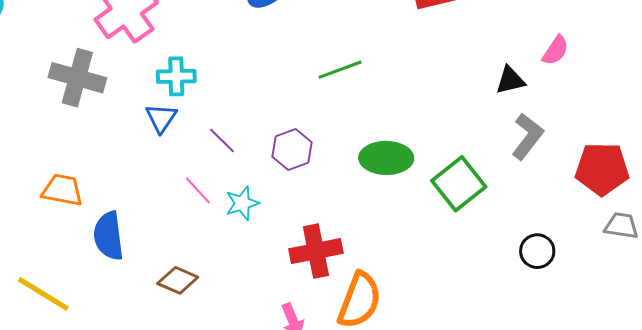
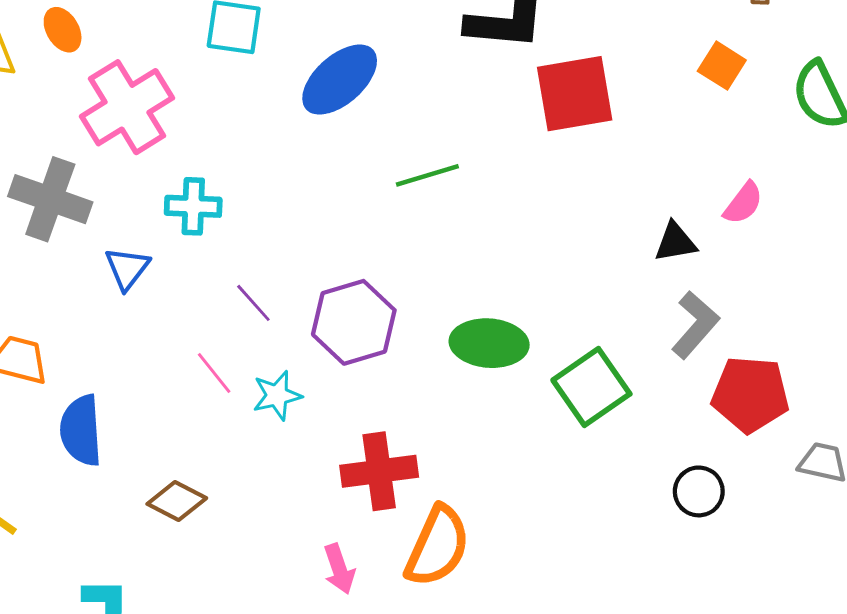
green line: (340, 70) -> (427, 175), moved
blue triangle: (161, 118) -> (127, 268), moved
purple hexagon: (292, 149) -> (354, 322), size x1.4
red pentagon: (602, 169) -> (750, 394), moved

